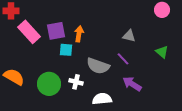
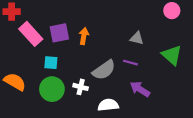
cyan square: (66, 50) -> (51, 63), moved
green triangle: (162, 52) -> (172, 55), size x1.5
purple line: (123, 59) -> (130, 63), turned -32
gray semicircle: (98, 66) -> (104, 70), turned -55

